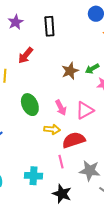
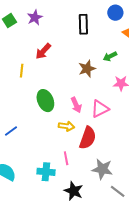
black rectangle: (49, 26) -> (83, 24), moved
green arrow: (92, 69) -> (110, 56), moved
red semicircle: (74, 140) -> (88, 138), turned 125
pink line: (61, 162) -> (66, 158), moved

